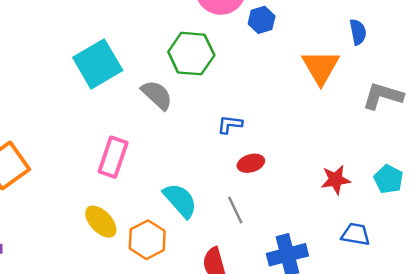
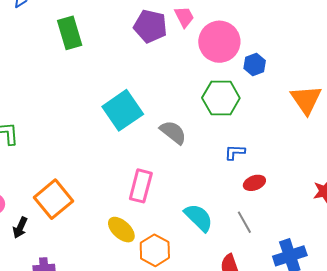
green hexagon: (191, 54) -> (221, 98), moved
yellow ellipse: (101, 222) -> (121, 230), moved
orange hexagon: (147, 240) -> (155, 250), moved

